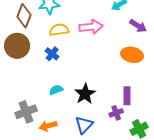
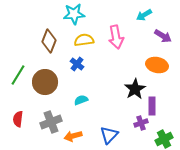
brown diamond: (24, 16) -> (49, 41), moved
pink arrow: (91, 27) -> (116, 37), turned 85
brown circle: (17, 46) -> (45, 82), moved
black star: (85, 94) -> (135, 89), moved

